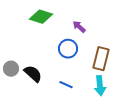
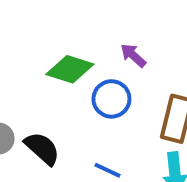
green diamond: (41, 17) -> (70, 69), moved

